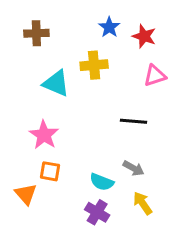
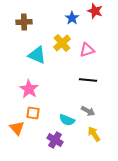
red star: (144, 36) -> (95, 11), moved
yellow cross: (94, 65) -> (62, 43), turned -36
pink triangle: (155, 76) -> (87, 50), moved
purple cross: (97, 212) -> (55, 140), moved

